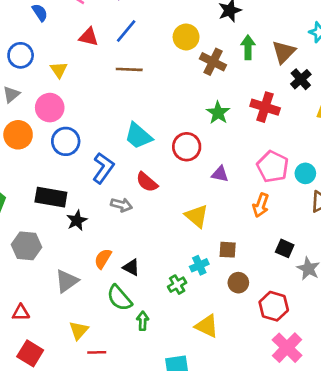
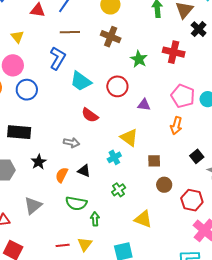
brown cross: (213, 62) -> (111, 37), moved
blue L-shape: (103, 168) -> (58, 58), moved
gray arrow: (121, 205) -> (71, 143), moved
black star: (77, 220) -> (39, 162), moved
black square: (285, 248) -> (197, 156), turned 32
cyan cross: (199, 265) -> (114, 157), moved
black triangle: (131, 267) -> (84, 171), moved
gray triangle: (67, 281) -> (33, 206), moved
green semicircle: (119, 298) -> (76, 203), turned -35
yellow triangle: (79, 330) -> (85, 244), moved

